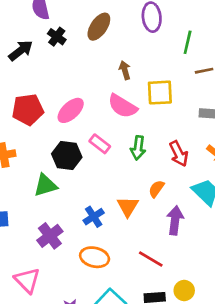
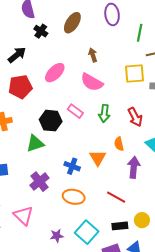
black arrow: (21, 50) -> (17, 55), moved
yellow square: (160, 93) -> (135, 73), moved
pink ellipse: (71, 110) -> (55, 73), moved
orange semicircle: (156, 189) -> (119, 144), turned -48
blue cross: (94, 217) -> (72, 166), turned -35

